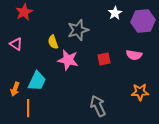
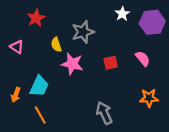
red star: (24, 12) -> (36, 18), moved
pink semicircle: (134, 55) -> (143, 59), turned -140
orange line: (28, 108) -> (40, 115), moved, turned -30

